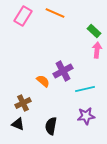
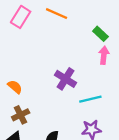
purple cross: (63, 71) -> (66, 79), turned -30
orange semicircle: (43, 81) -> (15, 87), moved

